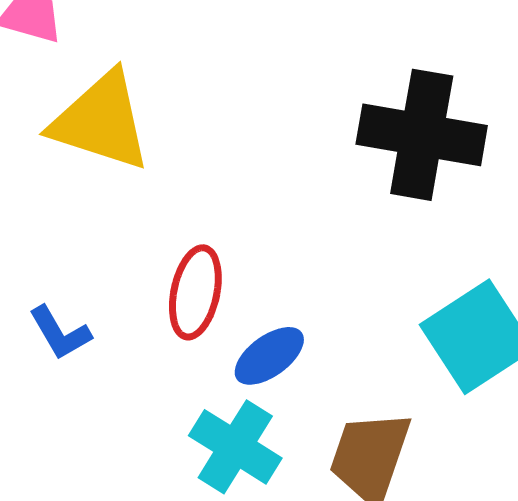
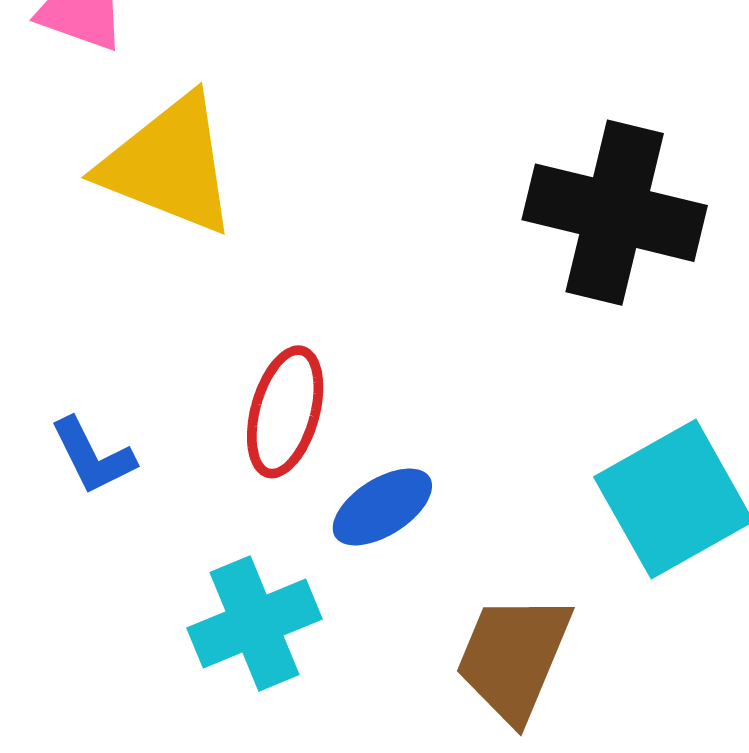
cyan cross: (235, 447) -> (255, 623), moved, turned 32

